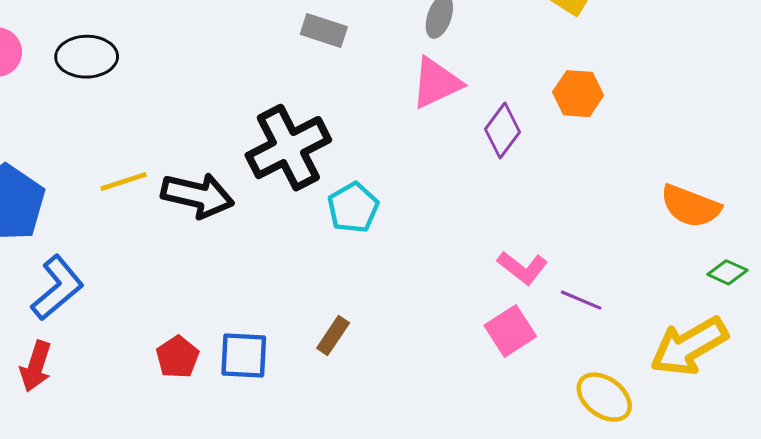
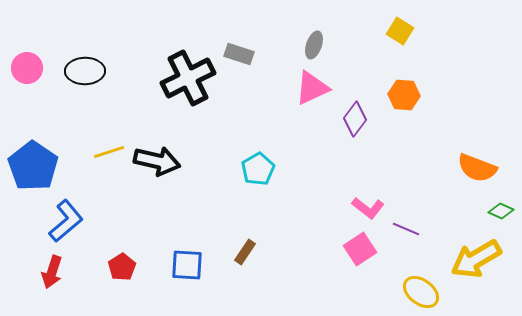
black cross: (288, 148) -> (188, 78), moved
red pentagon: (177, 357) -> (122, 267), moved

